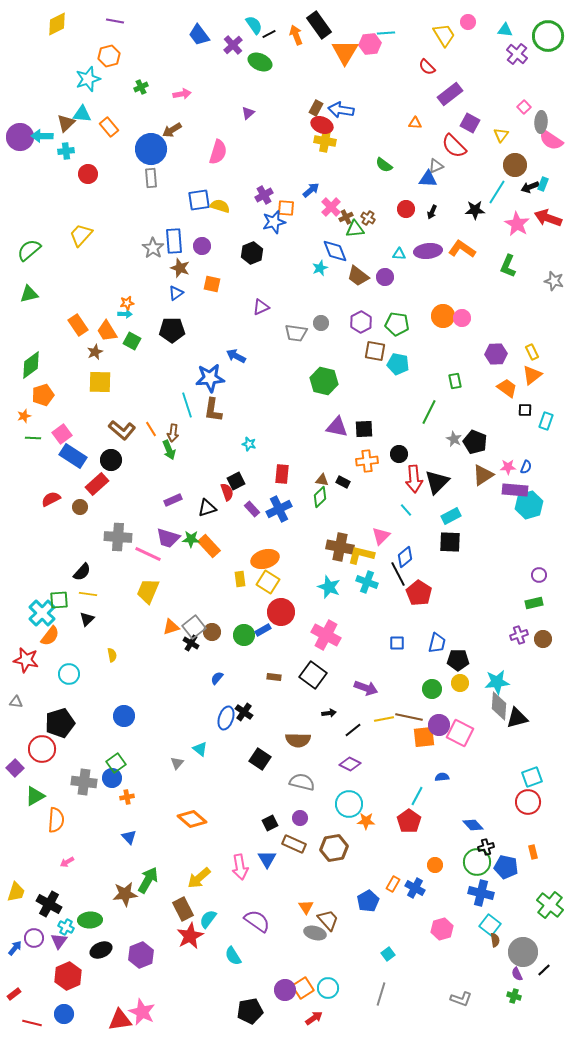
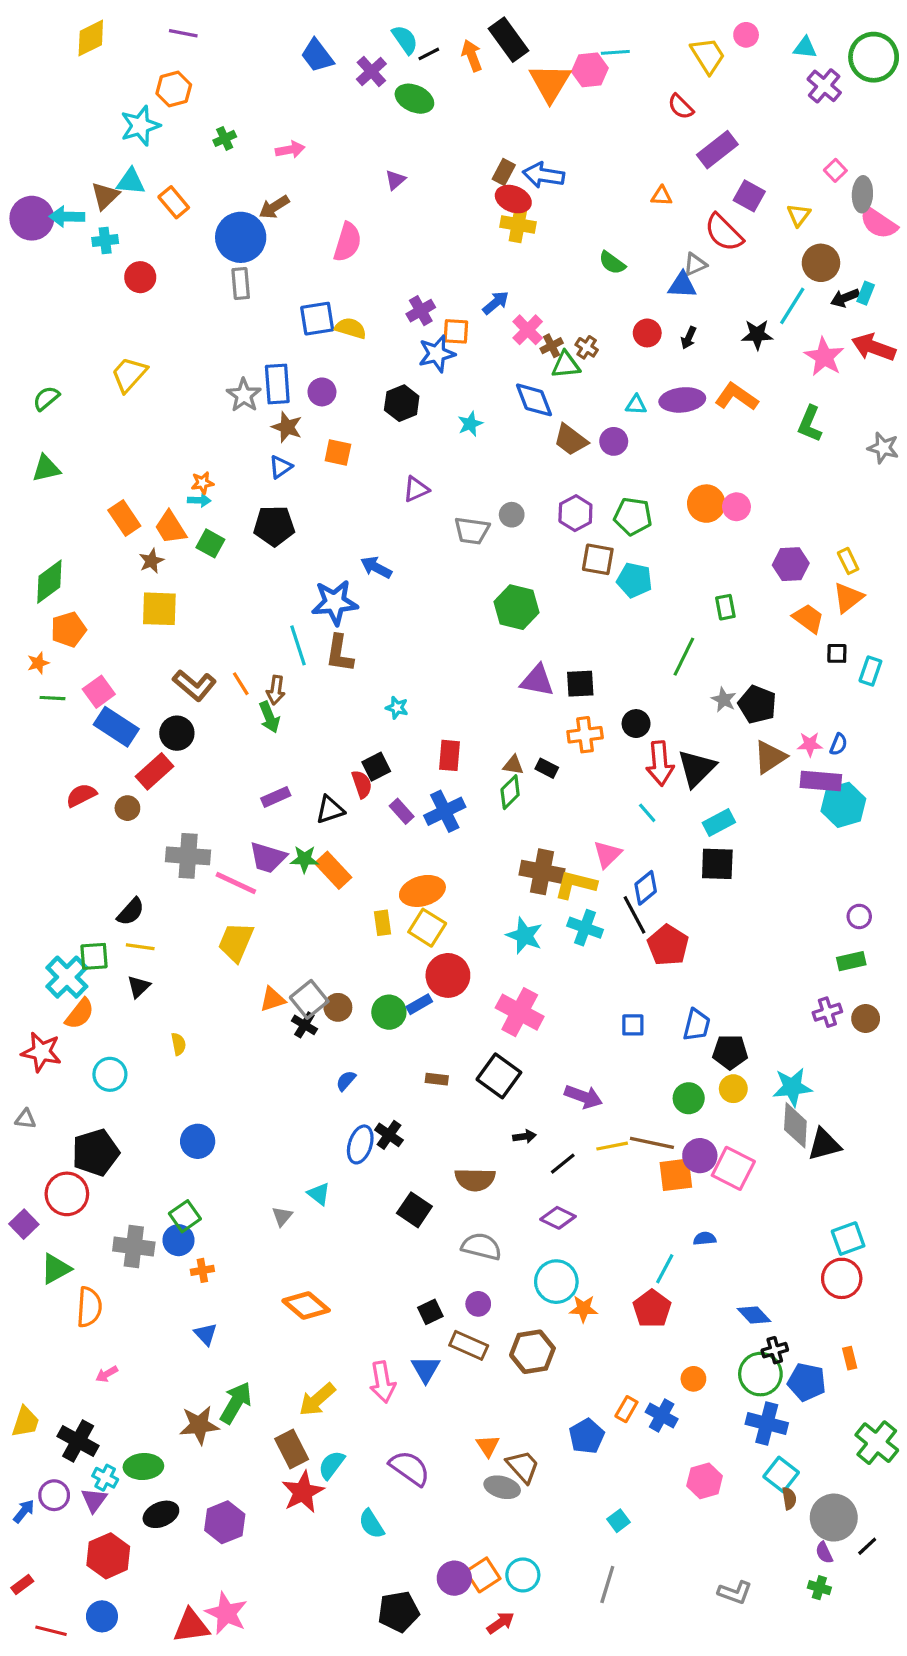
green semicircle: (29, 250) -> (46, 398), size x0.7
cyan star: (320, 268) -> (470, 424), moved

